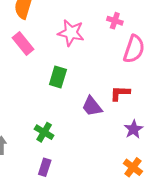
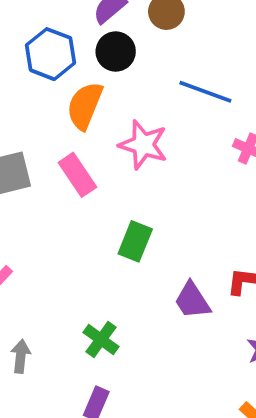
pink star: (71, 33) -> (143, 145), moved

